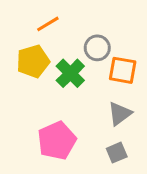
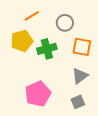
gray circle: (97, 48) -> (65, 23), moved
green cross: (70, 73) -> (47, 49), turned 30

